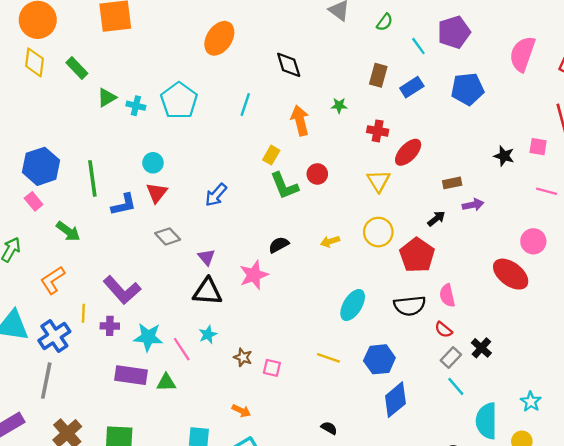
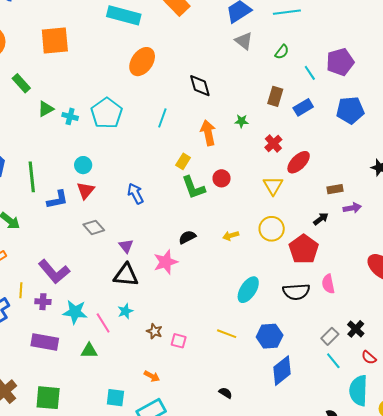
red cross: (378, 131) -> (273, 143), turned 36
blue arrow: (216, 195) -> (135, 194), turned 110
red semicircle: (443, 330) -> (369, 357), moved
purple rectangle: (131, 375) -> (45, 342), moved

